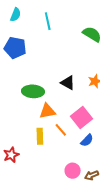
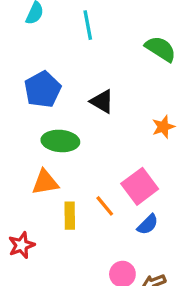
blue pentagon: (15, 48) -> (42, 89), moved, turned 30
black triangle: (68, 83) -> (102, 101), moved
orange triangle: (47, 111) -> (45, 182), moved

